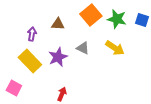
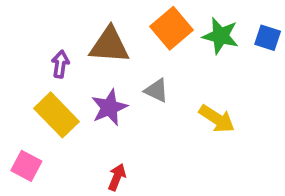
brown triangle: (58, 24) -> (109, 45), size x1.6
yellow arrow: (115, 48) -> (217, 119), moved

